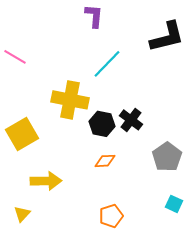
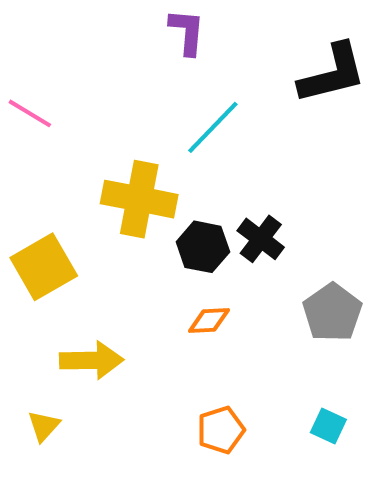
cyan square: (174, 204) -> (328, 426), moved

